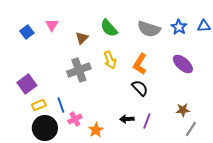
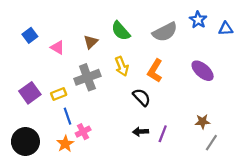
pink triangle: (52, 25) -> (58, 47), moved, turned -32
blue star: (179, 27) -> (198, 20), moved
gray semicircle: (149, 29) -> (165, 32), turned -45
black semicircle: (140, 88) -> (142, 97), moved
yellow rectangle: (39, 105) -> (59, 94), moved
black circle: (45, 128) -> (25, 142), moved
orange star: (96, 130) -> (65, 144), moved

